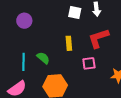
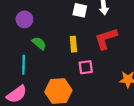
green semicircle: (43, 58) -> (39, 43), moved
pink square: (89, 63) -> (86, 67), moved

